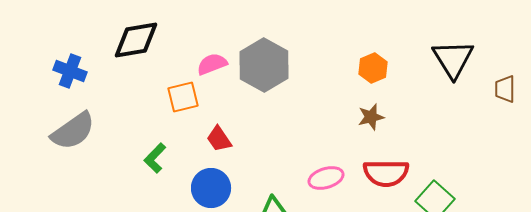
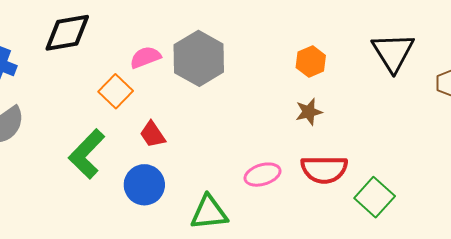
orange square: (183, 97) -> (116, 91), turned -32
green L-shape: (155, 158) -> (87, 154), size x1.6

